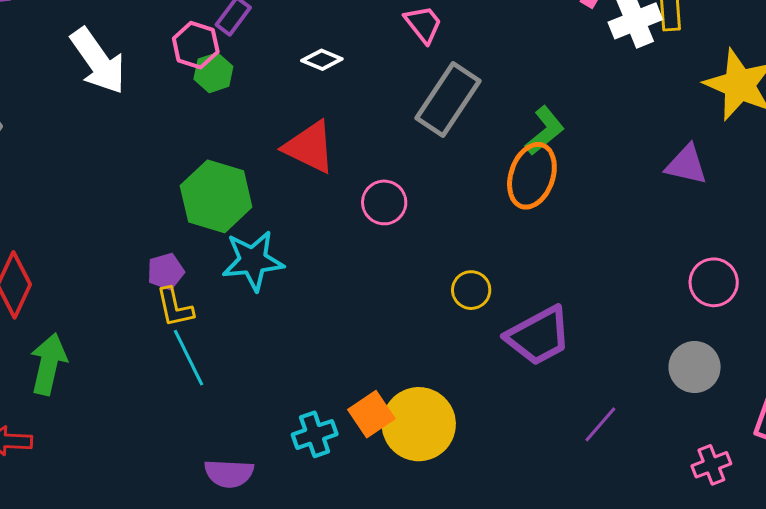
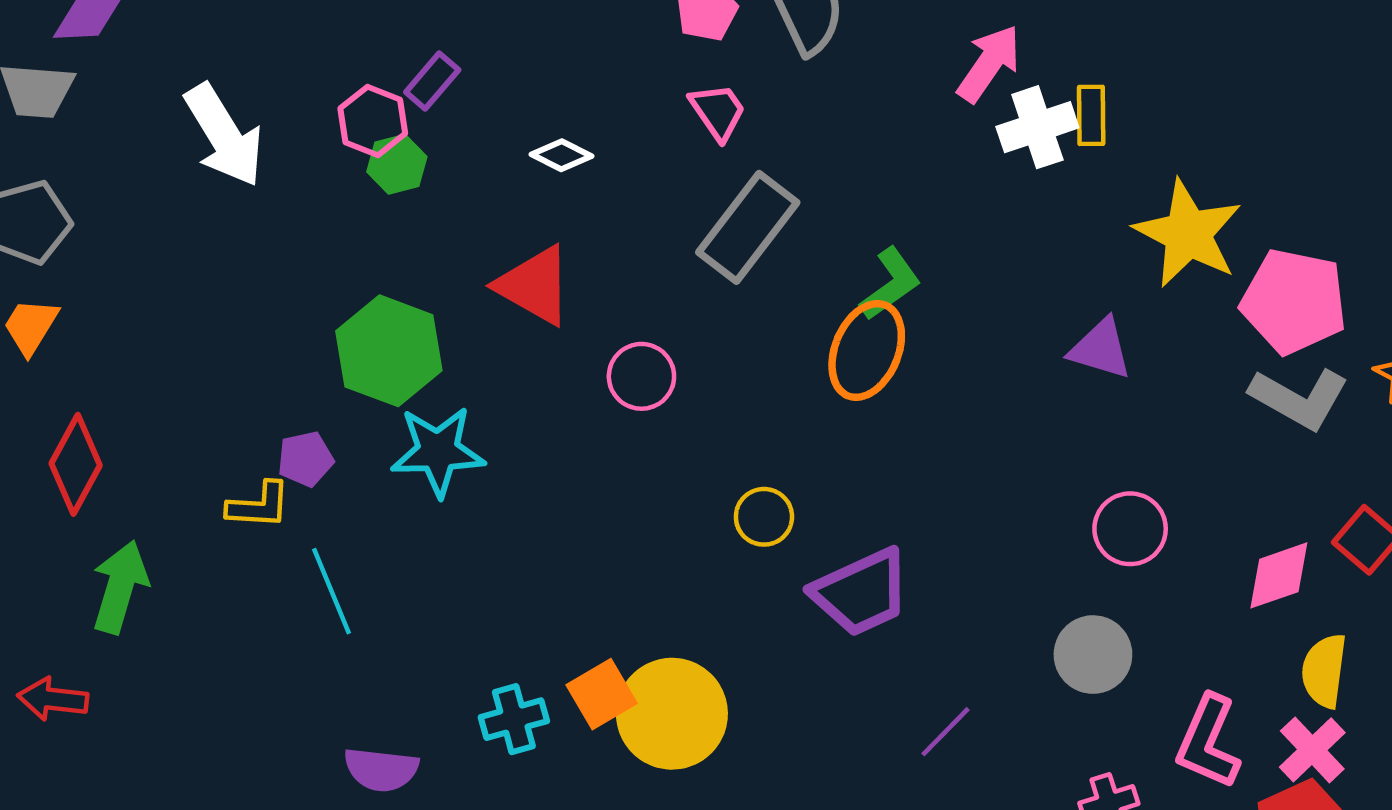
yellow L-shape: (175, 307) -> (259, 505), moved, turned -78

